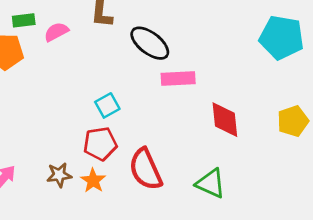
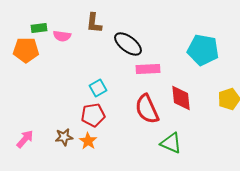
pink semicircle: (56, 32) -> (62, 36), turned -144
cyan pentagon: (282, 37) -> (203, 50), moved
red semicircle: (146, 169) -> (147, 109), moved

